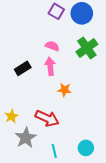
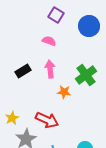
blue circle: (82, 13) -> (89, 26), moved
pink semicircle: (52, 46) -> (49, 41), moved
green cross: (87, 48) -> (86, 75), moved

